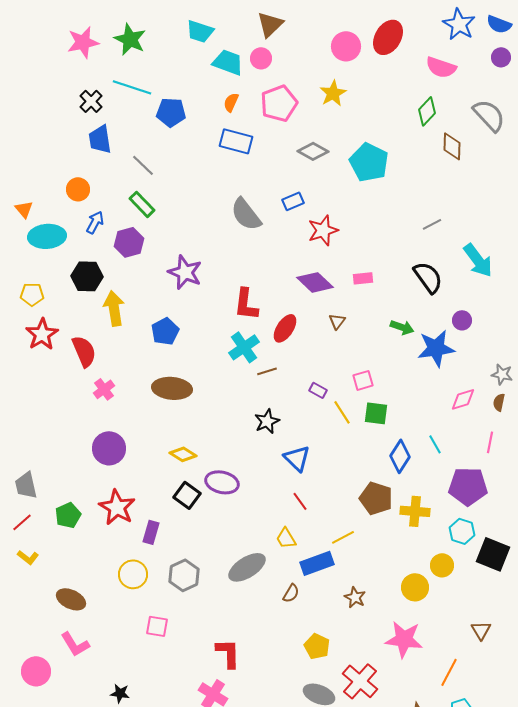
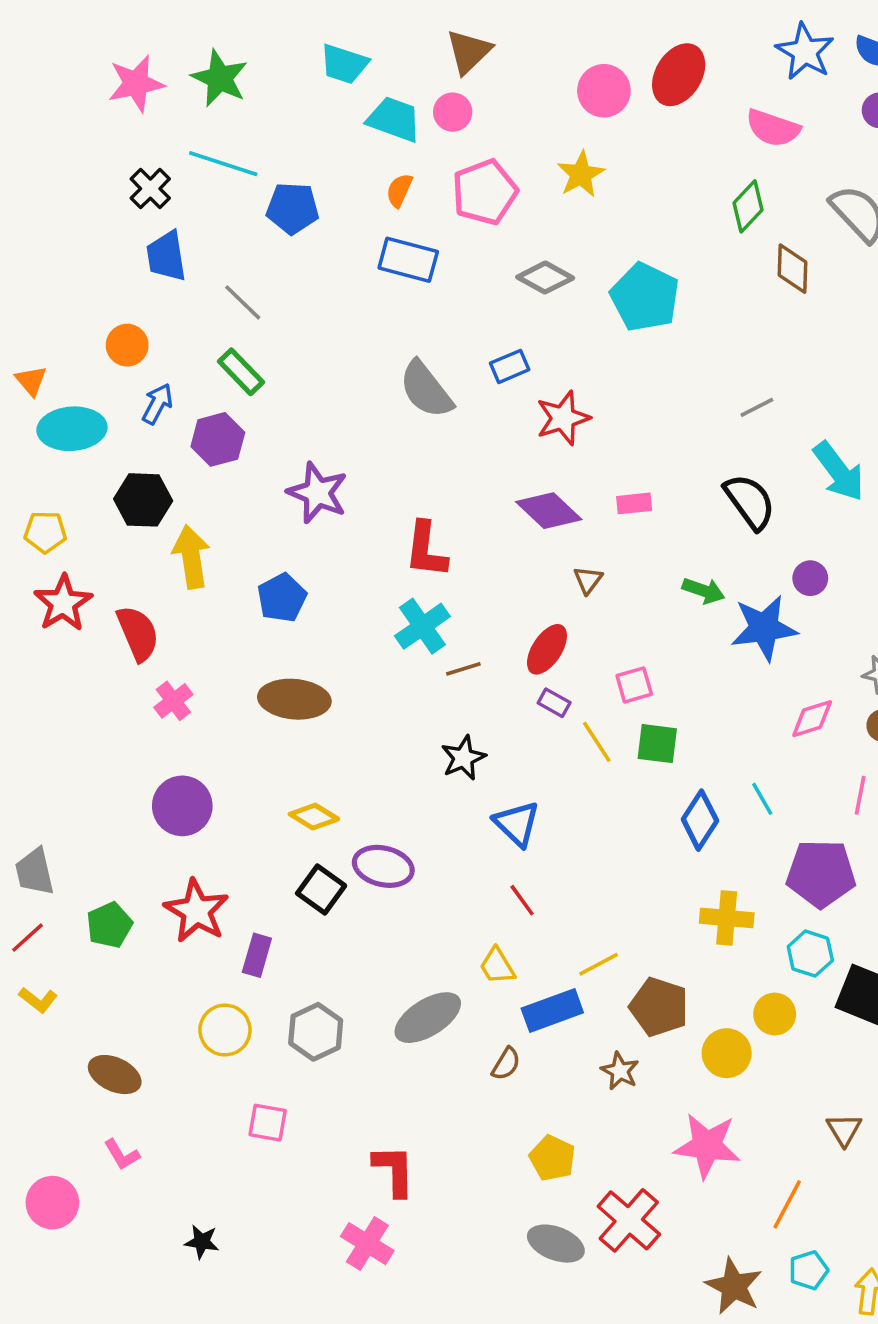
red ellipse: (285, 328) -> (547, 649), moved
brown pentagon: (376, 498) -> (659, 1007), moved
pink L-shape: (75, 644) -> (122, 1155), size x0.7

